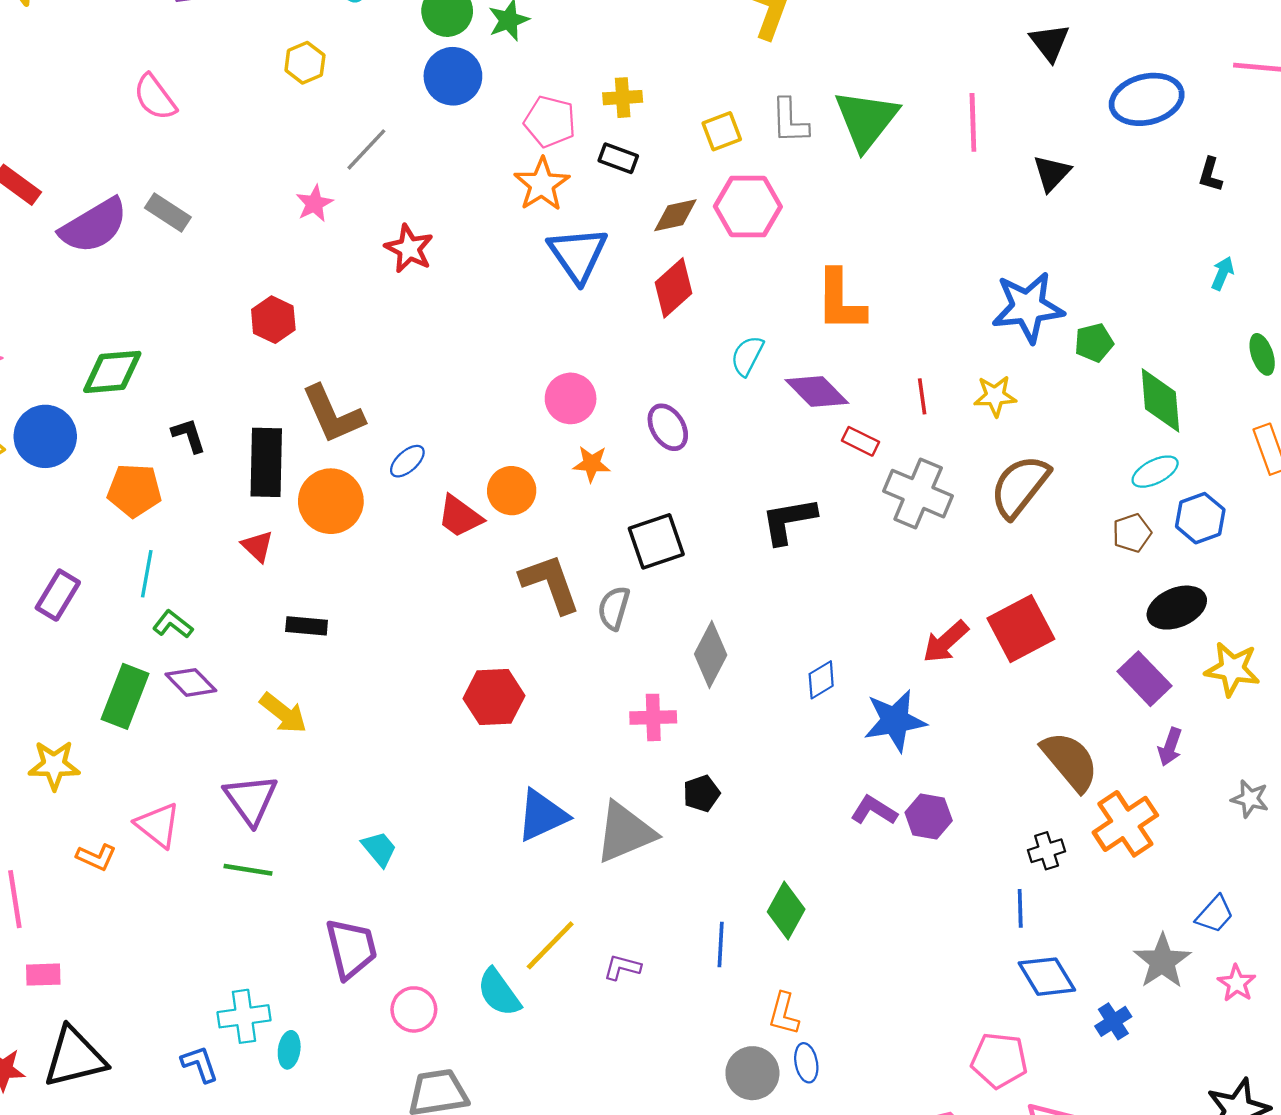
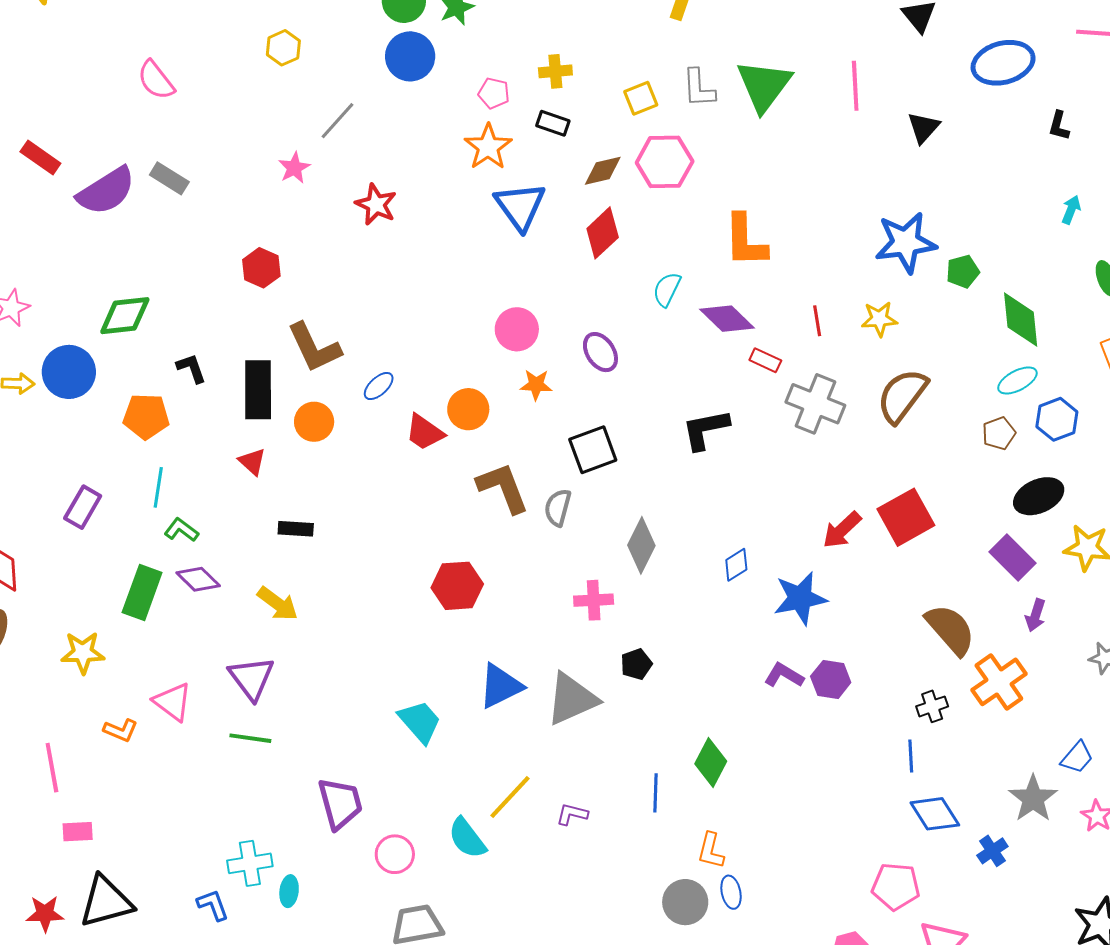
pink pentagon: (550, 122) -> (494, 93), size x0.7
orange circle: (331, 501) -> (314, 422), size x0.7
cyan trapezoid: (379, 849) -> (420, 722), moved, size x1.4

